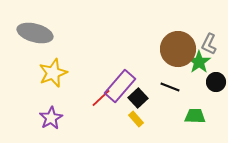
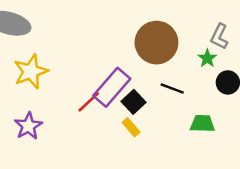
brown circle: (178, 49) -> (156, 43), moved
green star: (199, 62) -> (207, 58), size x0.7

